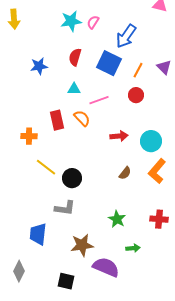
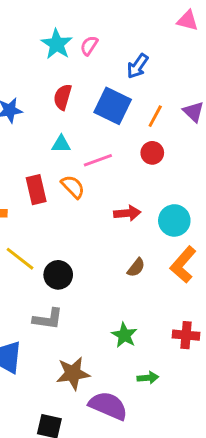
cyan star: (71, 21) -> (57, 44), turned -30
blue arrow: (126, 36) -> (138, 66), size x0.7

